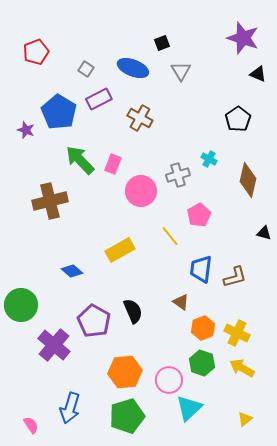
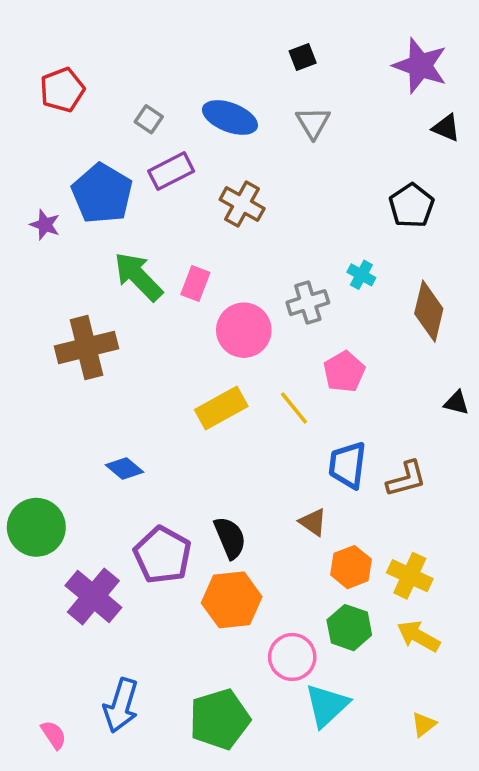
black square: (162, 43) -> (303, 57), moved
yellow rectangle: (120, 250) -> (221, 408), moved
orange hexagon: (125, 372) -> (232, 600), moved

